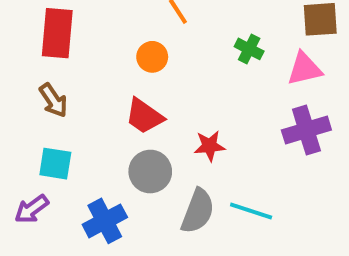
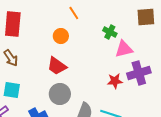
pink triangle: (304, 69) -> (124, 49), moved
red star: (210, 146) -> (115, 81), moved

